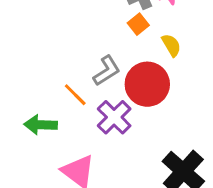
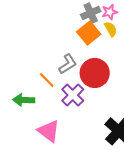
orange square: (138, 24) -> (89, 33), size x1.6
yellow semicircle: (171, 45) -> (111, 29), moved

